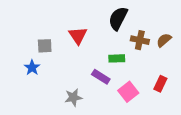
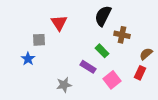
red triangle: (78, 36) -> (59, 23), moved
brown semicircle: (164, 40) -> (146, 54), moved
green rectangle: (117, 58) -> (102, 51), turned 48

